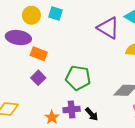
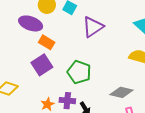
purple triangle: (108, 28) -> (93, 27), moved, turned 45
purple square: (38, 78) -> (42, 65), size x1.5

